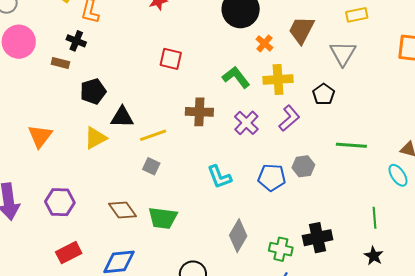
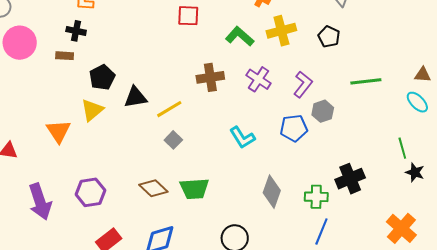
red square: (171, 59) -> (188, 16), moved
purple L-shape: (289, 118) -> (303, 84), moved
yellow triangle: (95, 138) -> (92, 110), moved
gray square: (151, 166) -> (173, 140), turned 30
black star: (374, 256) -> (415, 172), moved

